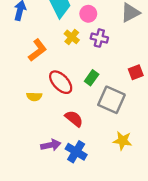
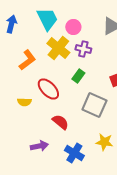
yellow cross: (72, 37) -> (58, 48), size x1.6
green rectangle: (92, 78) -> (78, 76), moved
blue cross: (76, 152) -> (74, 153), moved

